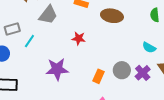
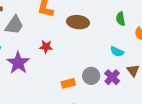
purple star: (57, 69) -> (18, 63), moved, turned -30
orange rectangle: (98, 76) -> (68, 83), turned 56

